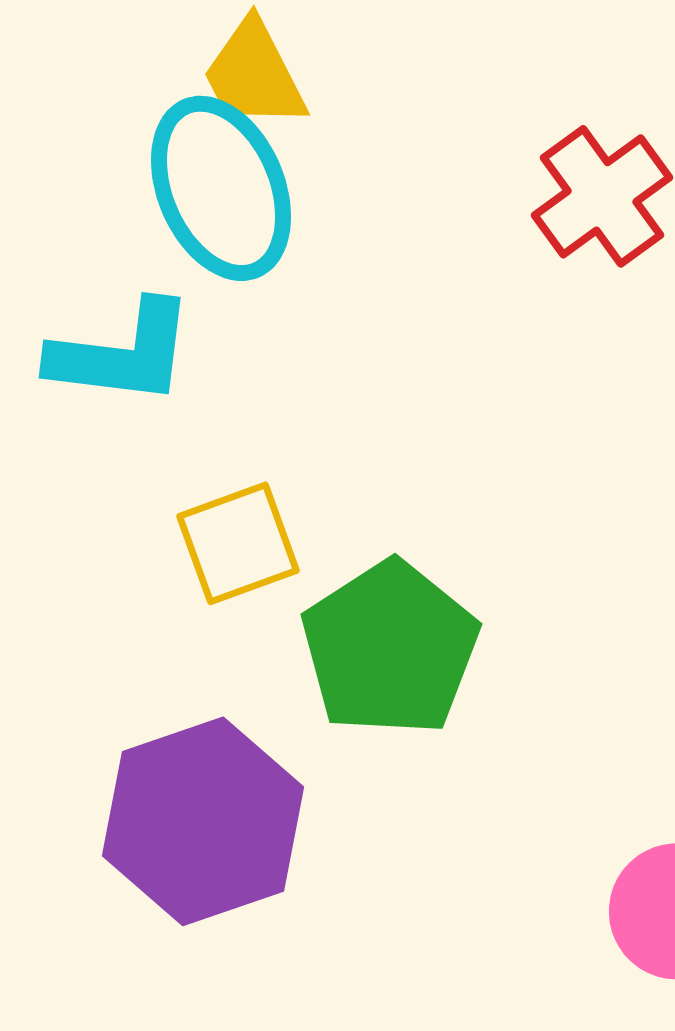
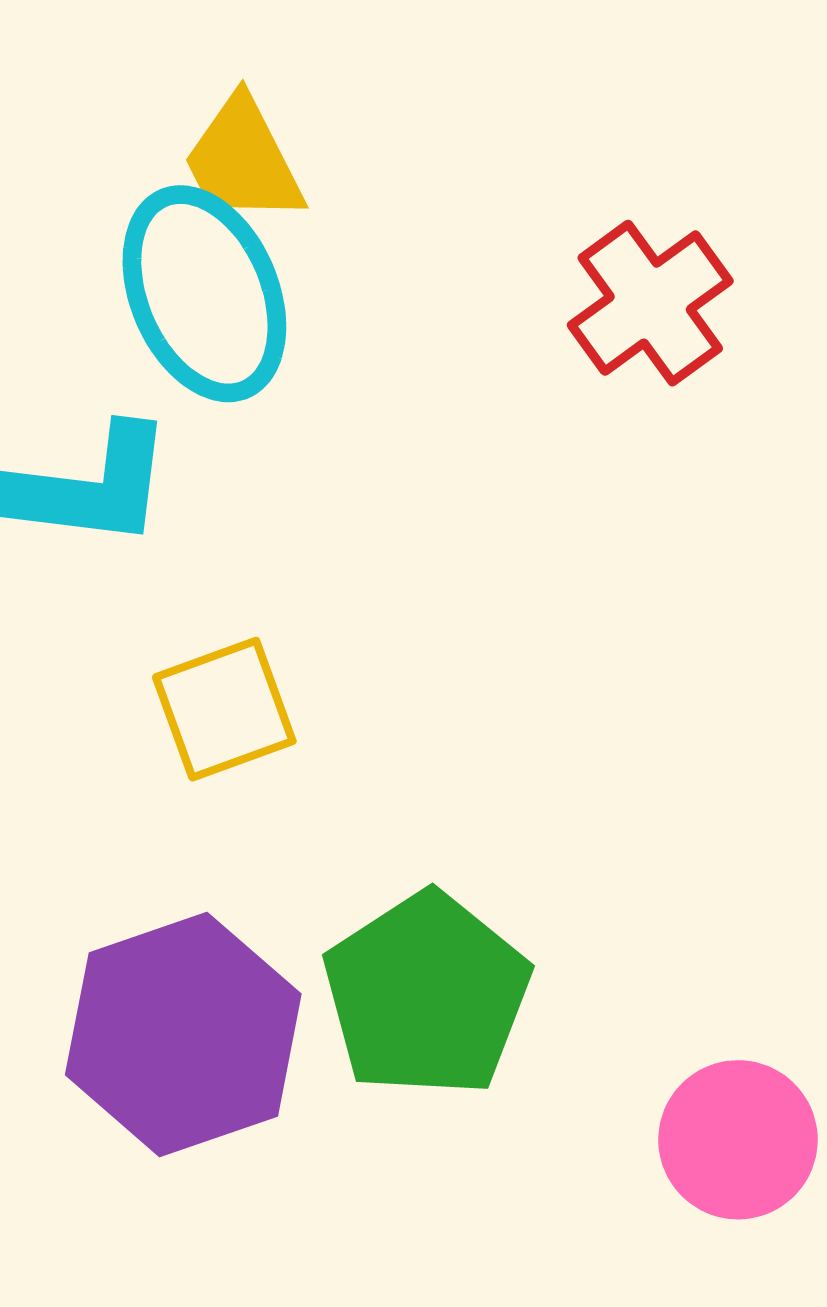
green pentagon: (390, 648) -> (427, 995), moved

